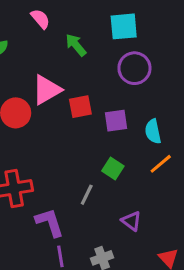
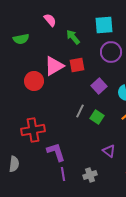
red square: (80, 107) -> (77, 65), moved
purple square: (116, 121) -> (99, 86), turned -35
gray line: (87, 195) -> (80, 111), moved

